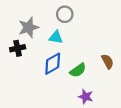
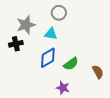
brown semicircle: (108, 61) -> (98, 72), moved
purple star: (86, 97) -> (63, 88), moved

